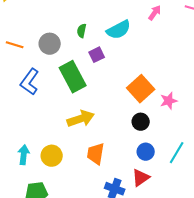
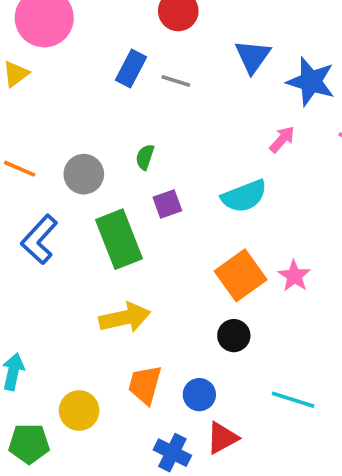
cyan semicircle: (119, 30) -> (244, 196), moved
pink star: (169, 101) -> (294, 276), moved, turned -30
blue circle: (146, 152) -> (199, 395), moved
cyan line: (177, 153) -> (293, 400), turned 70
yellow circle: (52, 156) -> (79, 411), moved

